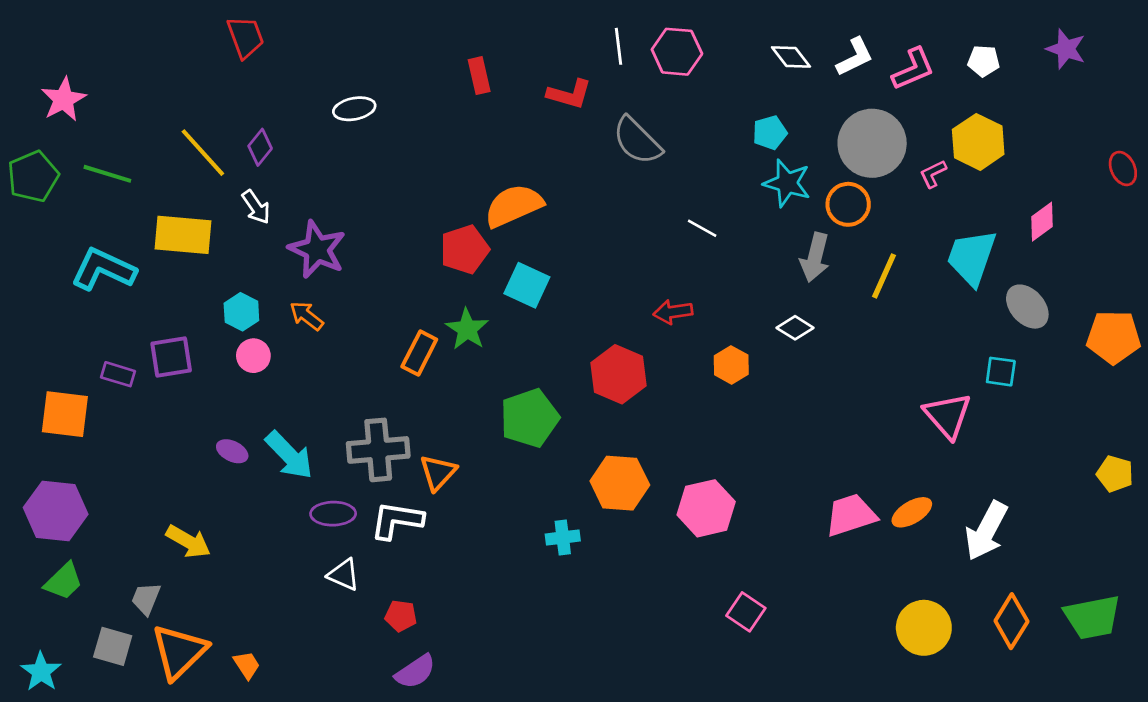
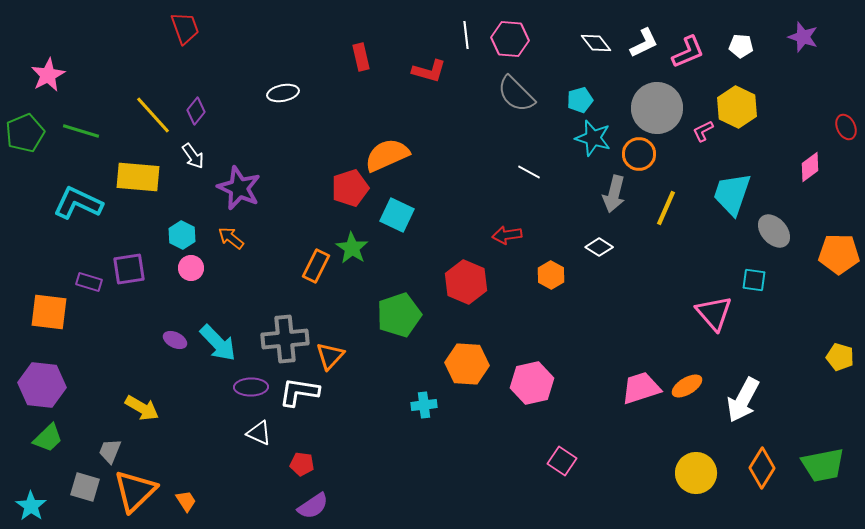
white ellipse: (354, 109) -> (283, 93), moved
gray semicircle: (637, 141) -> (516, 94), moved
pink diamond: (1042, 222) -> (810, 167), moved

